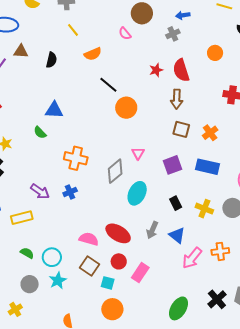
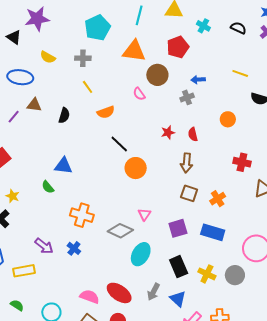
red semicircle: (181, 70) -> (193, 134), size x0.6
gray diamond: (115, 171) -> (120, 231), turned 60
blue cross: (70, 192) -> (74, 248), turned -32
black rectangle: (176, 203) -> (179, 267), size x1.5
green semicircle: (27, 253) -> (17, 305), moved

